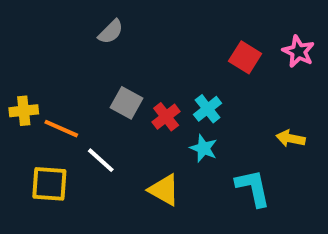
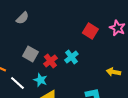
cyan star: (204, 148) -> (40, 80), moved

